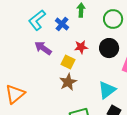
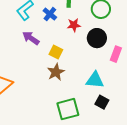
red star: (81, 47) -> (74, 25), moved
cyan triangle: (107, 90) -> (95, 80), turned 42

